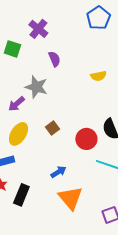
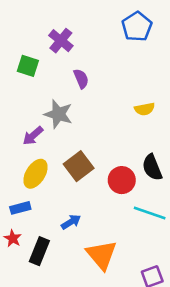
yellow semicircle: (98, 76) -> (145, 109), moved
brown square: (52, 128) -> (79, 166), size x1.6
blue arrow: (58, 172) -> (71, 222), moved

